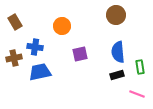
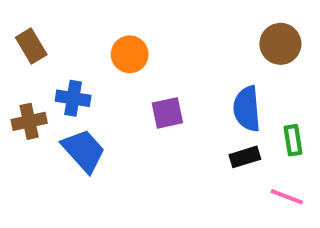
brown circle: (116, 15) -> (280, 44), moved
blue trapezoid: (40, 72) -> (84, 151), turned 60

